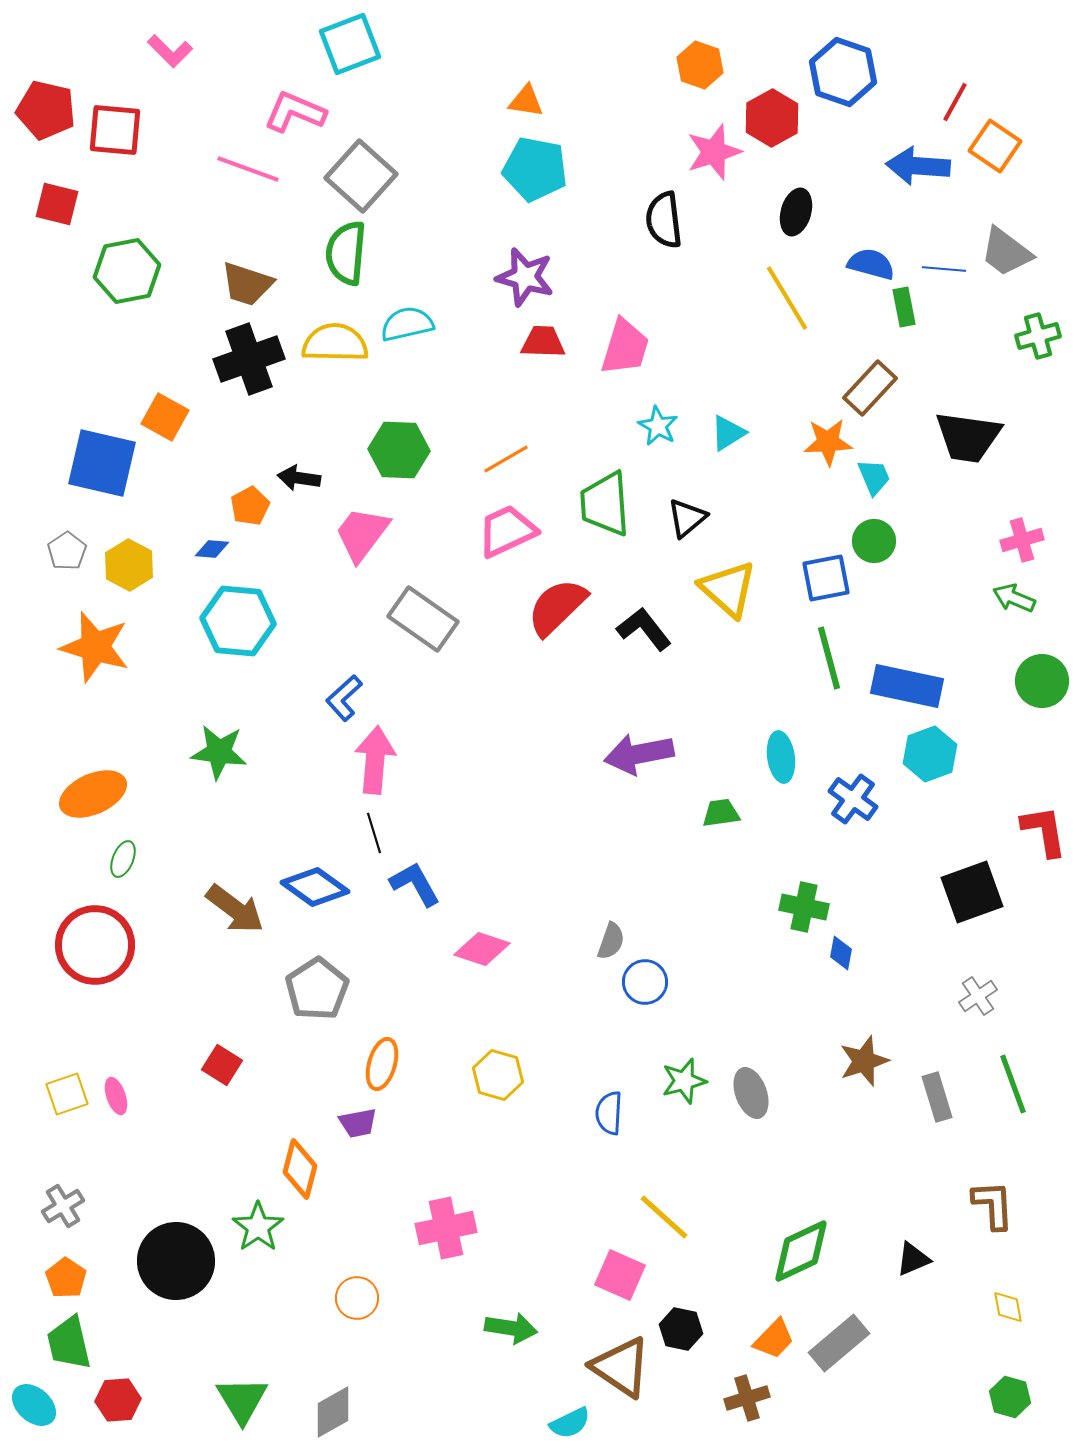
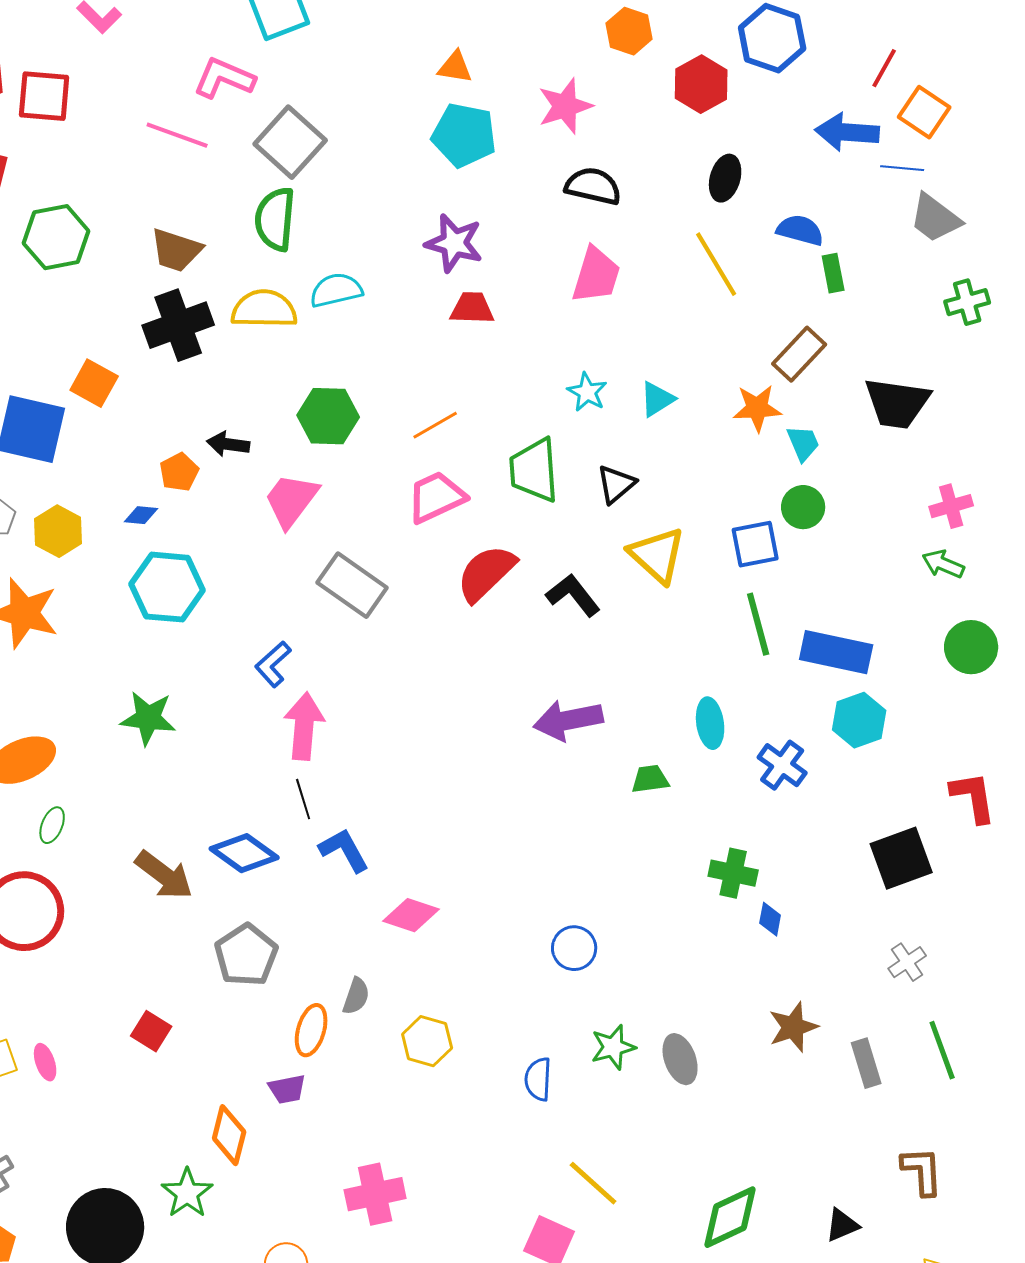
pink star: (714, 152) -> (565, 106), moved
black semicircle: (664, 220) -> (593, 186), turned 110
blue line: (944, 269) -> (902, 168), moved
pink trapezoid: (625, 347) -> (596, 275), moved
gray semicircle: (611, 941) -> (356, 996), moved

